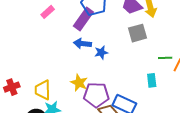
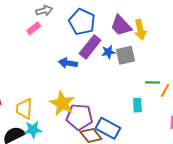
purple rectangle: (83, 19) -> (90, 47), moved
blue star: (101, 52) -> (108, 52), moved
yellow star: (79, 83) -> (62, 103), size x1.4

